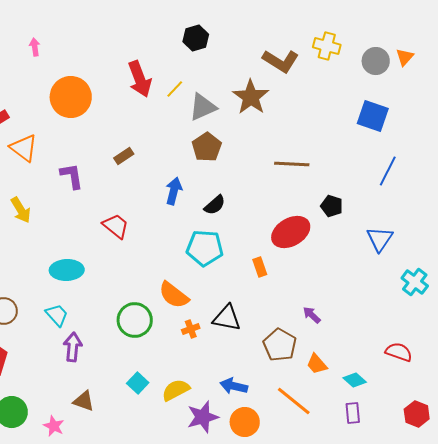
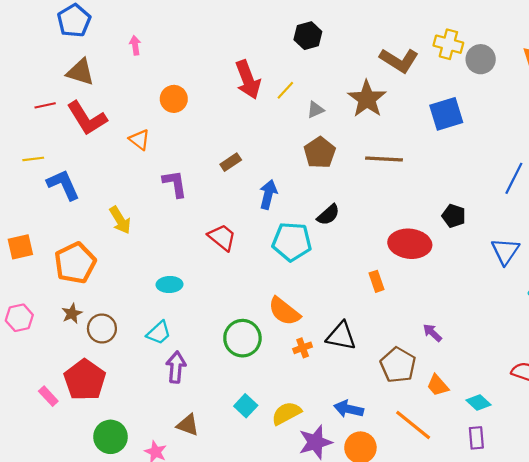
gray circle: (376, 61) -> (481, 59), moved
orange circle: (71, 97) -> (174, 99), size x0.6
gray triangle: (203, 107) -> (315, 110), size x0.6
blue square: (373, 116) -> (446, 114), moved, turned -36
orange triangle: (24, 148) -> (139, 140), moved, size x0.7
brown line: (292, 164) -> (384, 159), moved
blue arrow: (174, 191) -> (268, 194), moved
red ellipse: (291, 232) -> (410, 244), turned 36
cyan pentagon: (205, 248) -> (292, 242), moved
cyan ellipse: (67, 270) -> (170, 285), size x0.7
cyan trapezoid: (57, 315) -> (159, 333), turned 90

